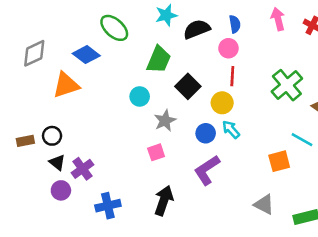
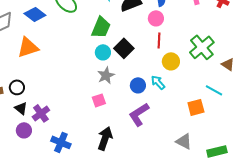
blue diamond: (86, 55) -> (35, 14), moved
cyan circle: (140, 96) -> (103, 52), moved
yellow circle: (222, 103) -> (171, 61), moved
blue cross: (108, 206) -> (61, 142), turned 36

